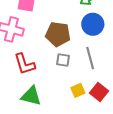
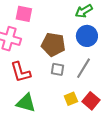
gray line: (90, 58) -> (83, 68), turned 45

